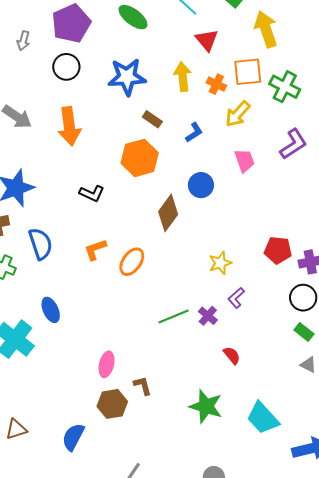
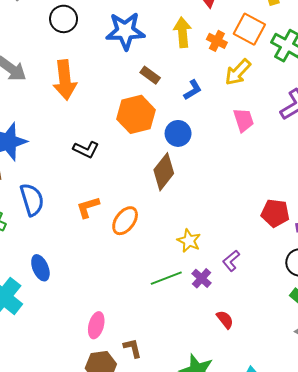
orange square: (248, 72) -> (249, 29), turned 32
blue circle: (201, 185) -> (178, 133), moved
yellow star: (220, 263) -> (189, 241), moved, turned -30

